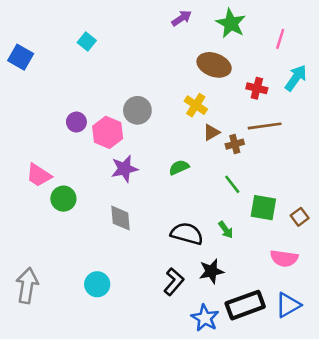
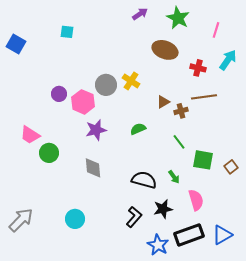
cyan square: (87, 42) -> (67, 32), turned -32
yellow cross: (196, 105) -> (131, 81), moved
pink semicircle: (284, 258) -> (196, 200), moved, turned -115
gray arrow: (27, 286) -> (21, 220), turned 36

